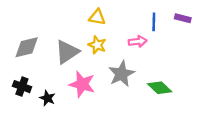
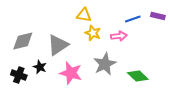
blue line: (154, 22) -> (133, 19), turned 70
yellow star: (97, 45) -> (93, 33), moved
black star: (47, 98) -> (40, 67), moved

